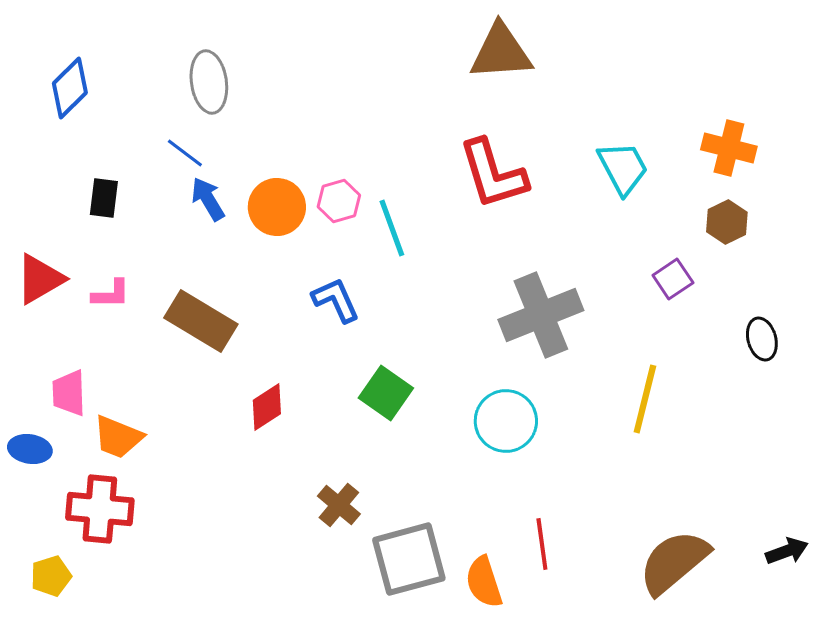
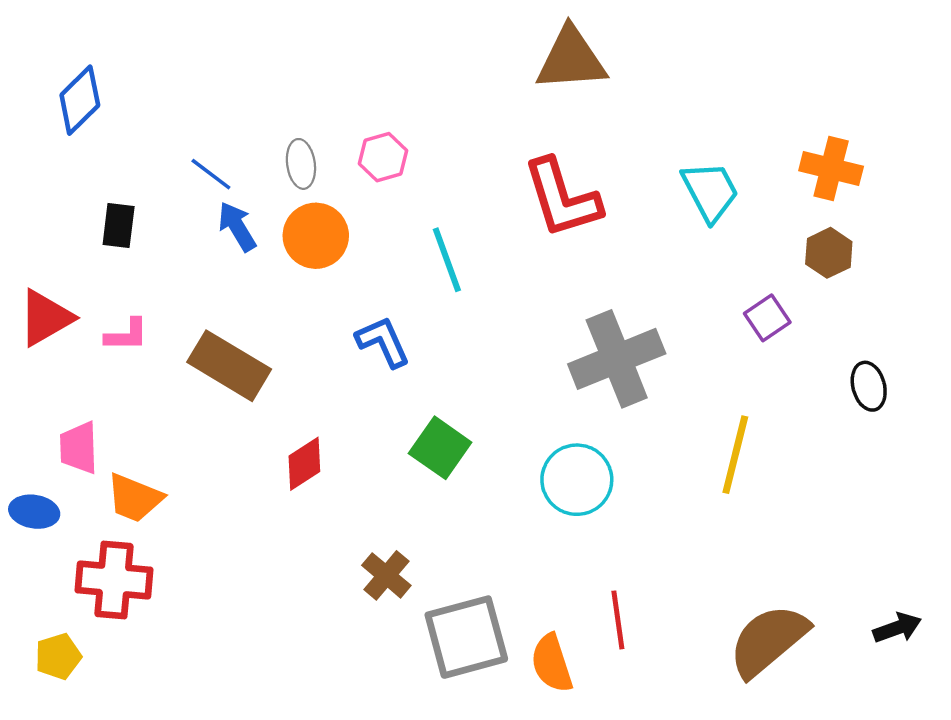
gray ellipse: (209, 82) -> (301, 164), moved, size x0.7
pink hexagon: (339, 201) -> (383, 157), moved

